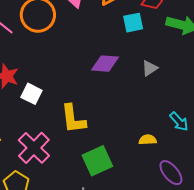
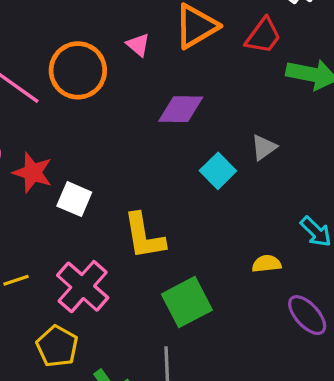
cyan square: (133, 23) -> (218, 171), moved, turned -30
purple diamond: (105, 64) -> (181, 109), moved

